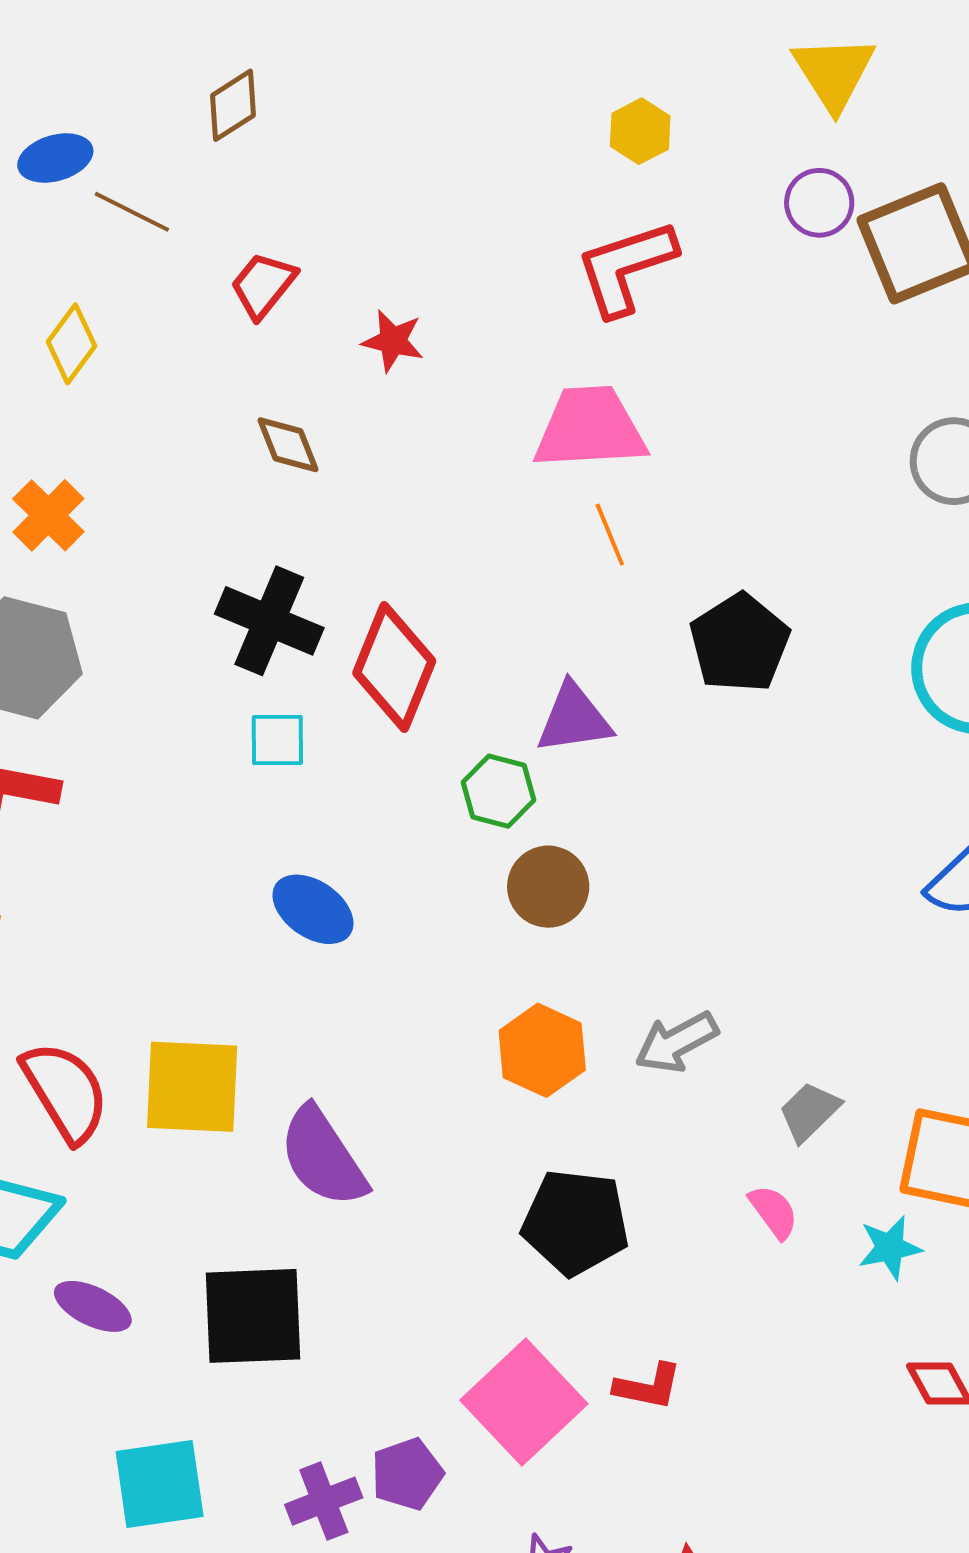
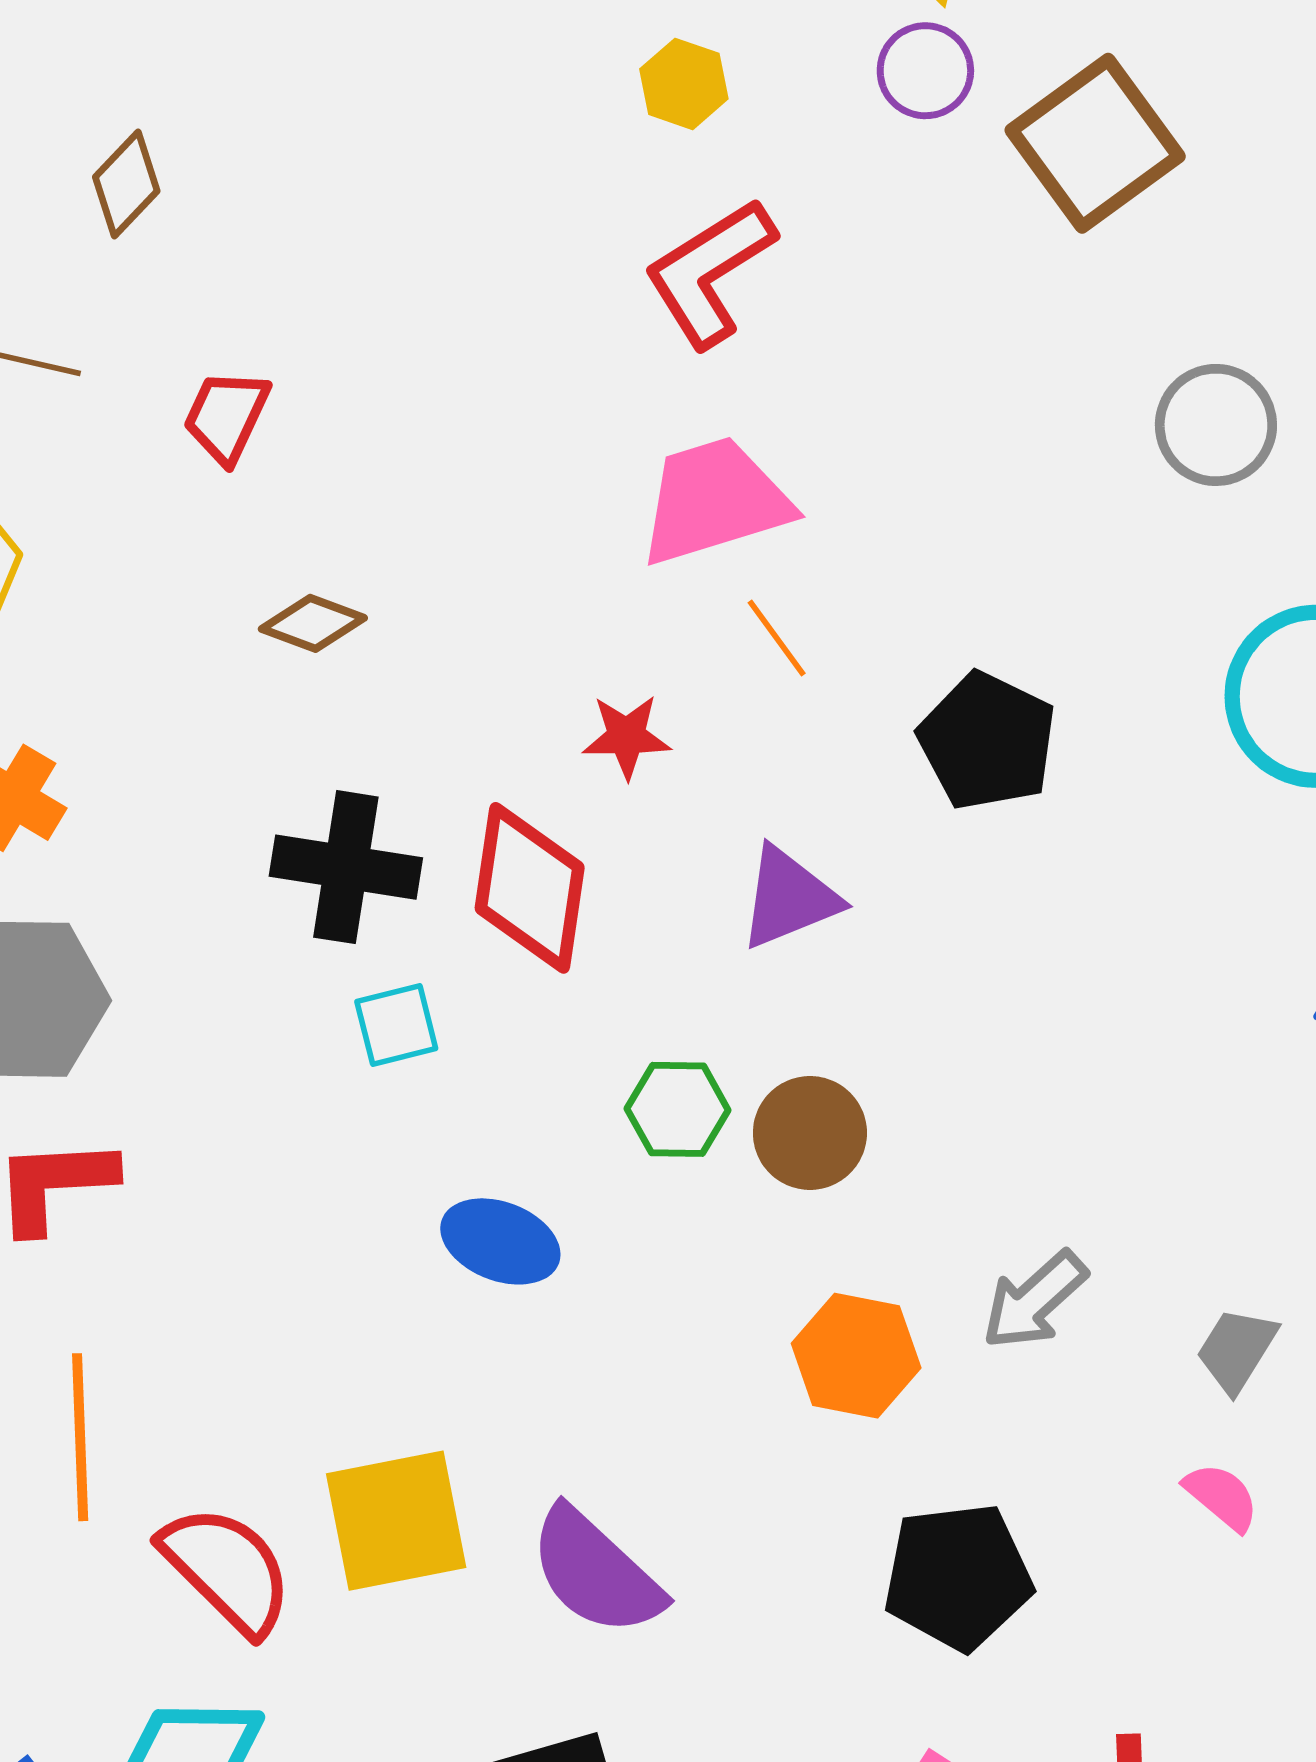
purple circle: (819, 203) -> (925, 71), moved
red star: (393, 341) -> (627, 737), moved
brown diamond: (288, 445) -> (313, 623), turned -34
green hexagon: (499, 791) -> (678, 1109), moved

